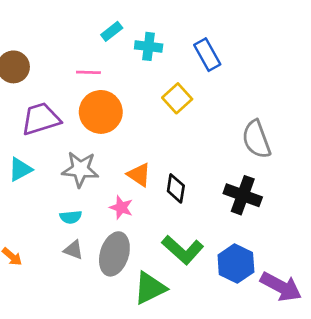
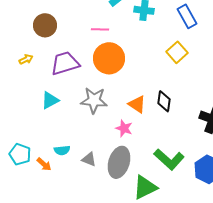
yellow square: (177, 98) -> (177, 52), moved
black diamond: (176, 188) -> (164, 101), moved
cyan semicircle: (71, 217) -> (62, 150), moved

